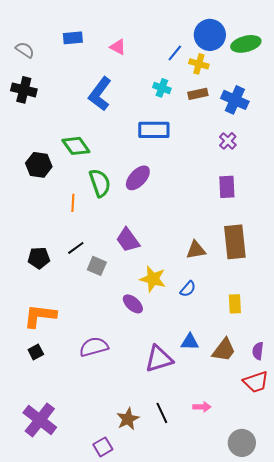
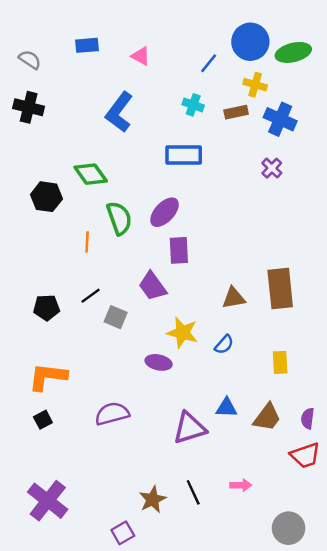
yellow cross: (199, 64) -> (255, 85), moved
purple rectangle: (227, 187) -> (179, 250), moved
purple ellipse: (133, 304) -> (159, 362), turned -30

